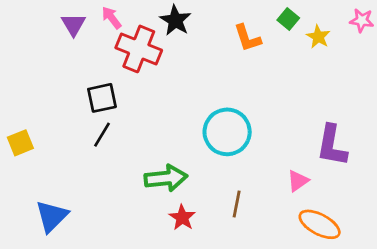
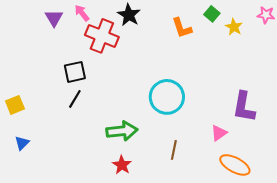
blue triangle: (52, 216) -> (22, 143), moved, size x0.6
red star: (182, 218) -> (122, 165), moved

